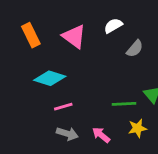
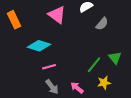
orange rectangle: (31, 35) -> (14, 20), moved
green line: (124, 104) -> (94, 65), turned -48
gray arrow: (67, 134) -> (52, 87), turned 35

